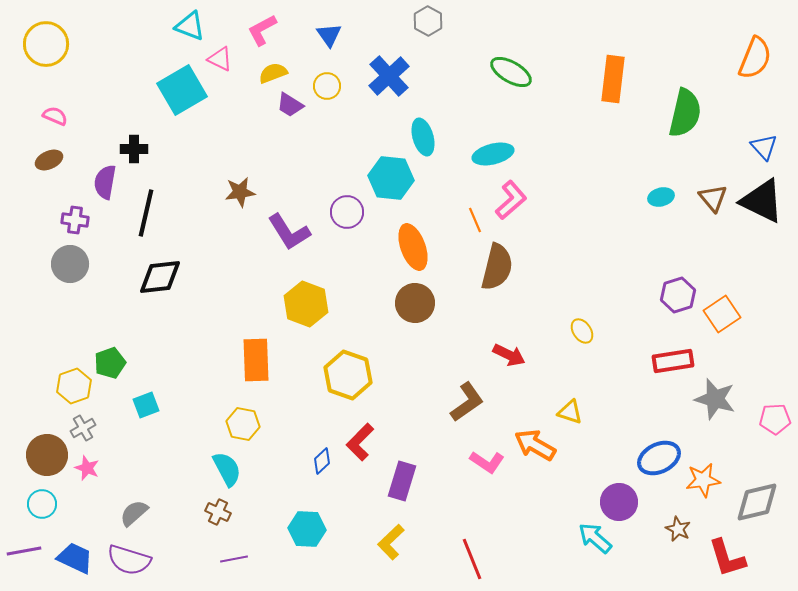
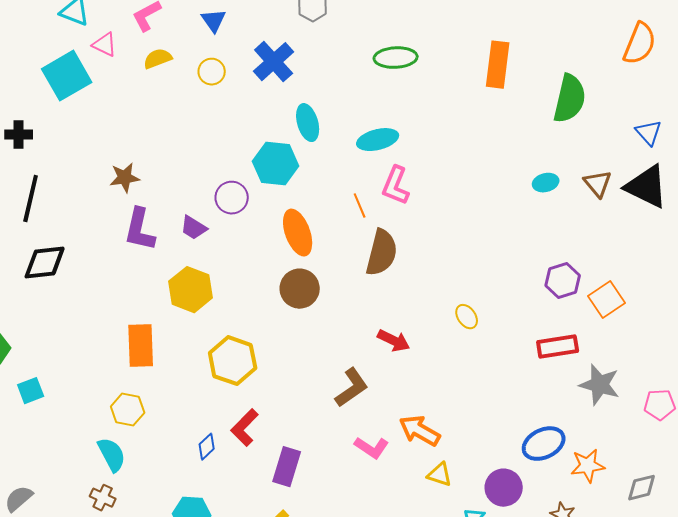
green ellipse: (511, 72) -> (396, 58), turned -33
purple trapezoid: (290, 105) -> (194, 228), moved
pink L-shape: (511, 200) -> (396, 186), turned 153
purple L-shape: (289, 232) -> (140, 230), moved, turned 45
yellow triangle: (570, 412) -> (440, 475), moved
gray diamond: (757, 502) -> (642, 488), size x0.7

